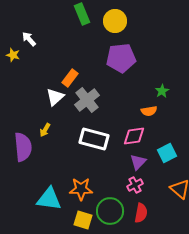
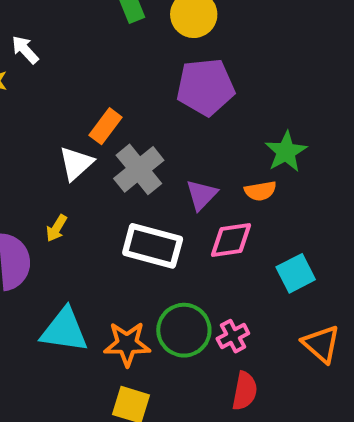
green star: (162, 91) -> (286, 152), size x1.5
purple triangle: (138, 162) -> (202, 195), moved
cyan triangle: (49, 199) -> (64, 330), moved
green circle: (110, 211) -> (184, 330), moved

